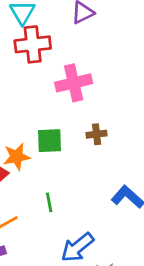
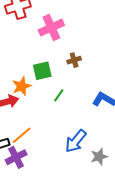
green line: (49, 202) -> (59, 95), moved, turned 56

